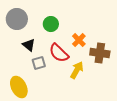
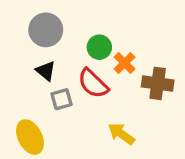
gray circle: (17, 19) -> (46, 30), moved
green circle: (51, 24) -> (99, 47), moved
yellow arrow: (77, 70) -> (121, 134), moved, turned -84

